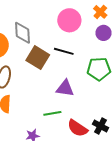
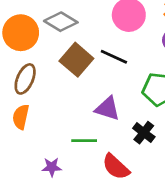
gray diamond: (22, 33) -> (61, 22), turned -65
black cross: (100, 126) -> (144, 133), moved

